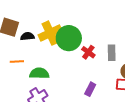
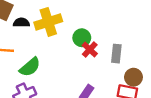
green circle: (69, 38) -> (82, 38), moved, size x0.6
green semicircle: (39, 73) -> (30, 67), turned 132

